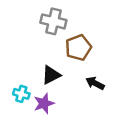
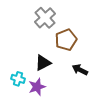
gray cross: (53, 21) -> (45, 18), turned 35

